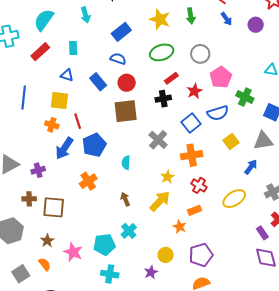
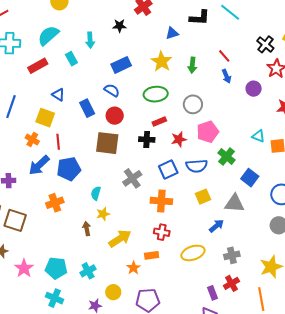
cyan rectangle: (73, 48) -> (71, 59), moved, turned -40
yellow star: (167, 177) -> (103, 214), moved
red cross: (199, 185) -> (162, 232), turned -35
cyan cross: (129, 231) -> (88, 271), moved

